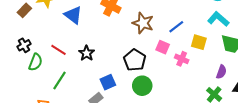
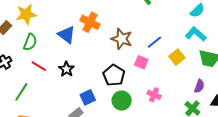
blue triangle: (73, 15) -> (66, 35), moved
yellow square: (199, 42) -> (177, 57), turned 35
pink cross: (182, 59) -> (154, 95), moved
green semicircle: (35, 62) -> (30, 42), moved
green line: (59, 80) -> (21, 92), moved

